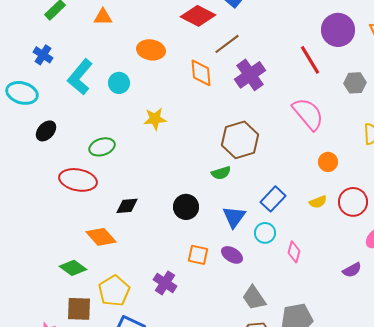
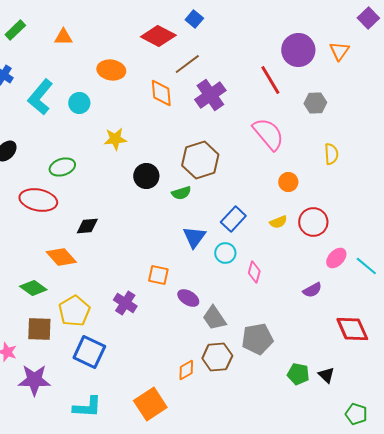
black circle: (186, 207) -> (146, 176), moved
purple ellipse: (232, 255) -> (188, 298), moved

